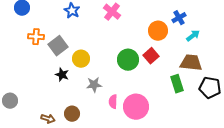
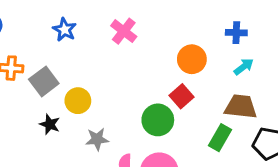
blue cross: (179, 18) -> (236, 33), moved, turned 32
green circle: (128, 60) -> (158, 120), moved
green rectangle: (177, 84) -> (220, 138), turned 48

